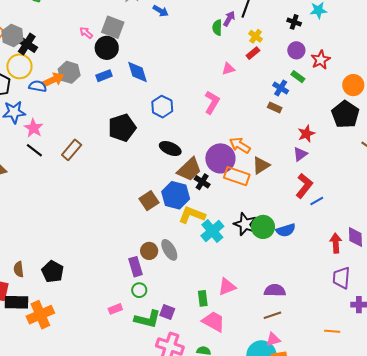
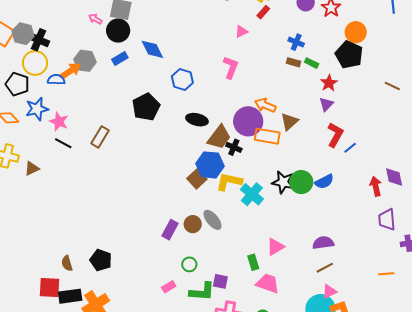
green rectangle: (298, 77) -> (312, 63), moved
orange circle: (353, 85) -> (356, 32), moved
black pentagon: (345, 114) -> (349, 55), moved
brown square: (149, 201) -> (197, 179), moved
purple rectangle: (136, 267) -> (170, 230), moved, turned 54

